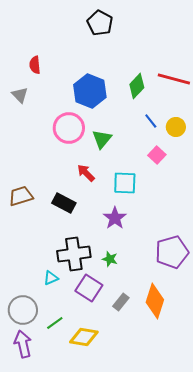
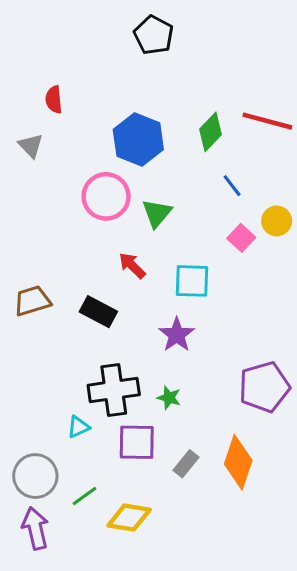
yellow circle: (176, 127) -> (277, 221), moved
purple square: (89, 288) -> (137, 442), turned -32

